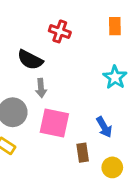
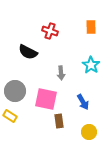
gray arrow: (41, 88) -> (61, 73), moved
brown rectangle: (83, 153) -> (59, 121), moved

